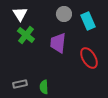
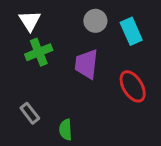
green cross: (26, 35) -> (39, 52), turned 30
gray rectangle: (20, 84) -> (30, 113), moved, turned 64

